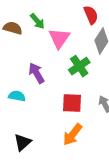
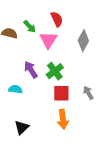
red semicircle: (91, 15) -> (57, 19), moved
green cross: (79, 66) -> (55, 71), moved
orange arrow: (72, 135) -> (63, 119), turned -42

